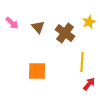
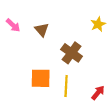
brown cross: (65, 33) -> (72, 53), moved
yellow line: (82, 62) -> (66, 86), moved

